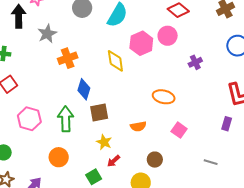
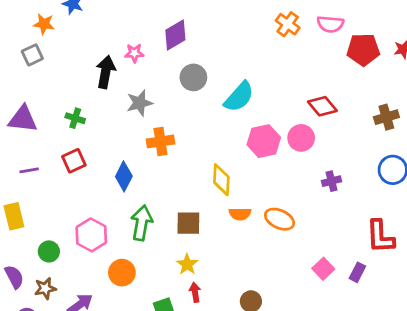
yellow diamond: (115, 61) -> (221, 180), moved
blue diamond: (84, 89) -> (124, 176), moved
pink hexagon: (29, 119) -> (91, 235), moved
orange semicircle: (138, 126) -> (240, 214), moved
pink square: (179, 130) -> (323, 269), moved
red arrow: (114, 161) -> (195, 292), turned 112

